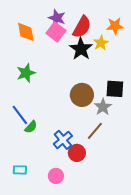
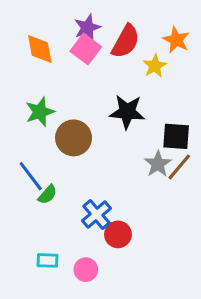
purple star: (57, 18) -> (87, 28), turned 30
orange star: (115, 26) -> (176, 40), turned 30
black star: (81, 49) -> (127, 112), moved, turned -30
brown circle: (82, 95) -> (74, 138), moved
brown line: (95, 131) -> (179, 167), moved
cyan rectangle: (20, 170) -> (47, 260), moved

